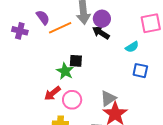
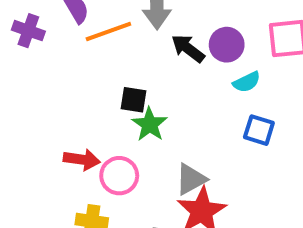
purple circle: (102, 19) -> (227, 45), moved
green star: (65, 71) -> (150, 124), moved
red arrow: (52, 93) -> (82, 160), turned -138

